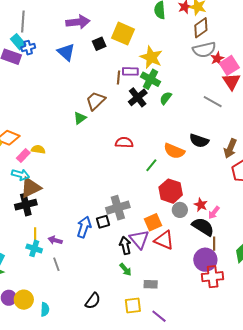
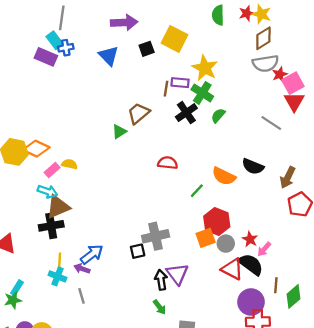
orange square: (153, 222) -> (206, 238), moved
blue arrow: (84, 227) -> (92, 254), moved, turned 30
red triangle: (164, 240) -> (232, 269), moved
brown line: (214, 244) -> (276, 285), moved

